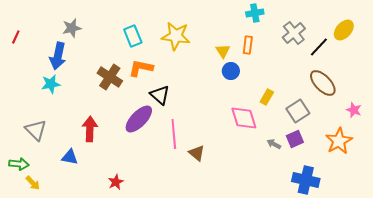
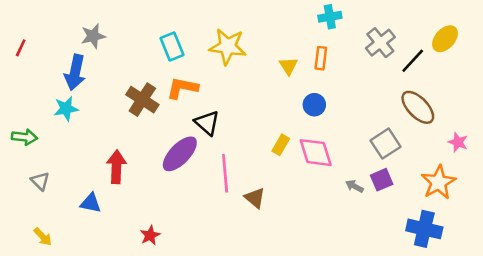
blue circle: (231, 71) -> (314, 105), moved
yellow rectangle: (267, 97) -> (281, 145), moved
gray triangle: (36, 130) -> (40, 181), moved, size x0.7
green arrow: (19, 164) -> (25, 137), moved
blue cross: (306, 180) -> (424, 229), moved

